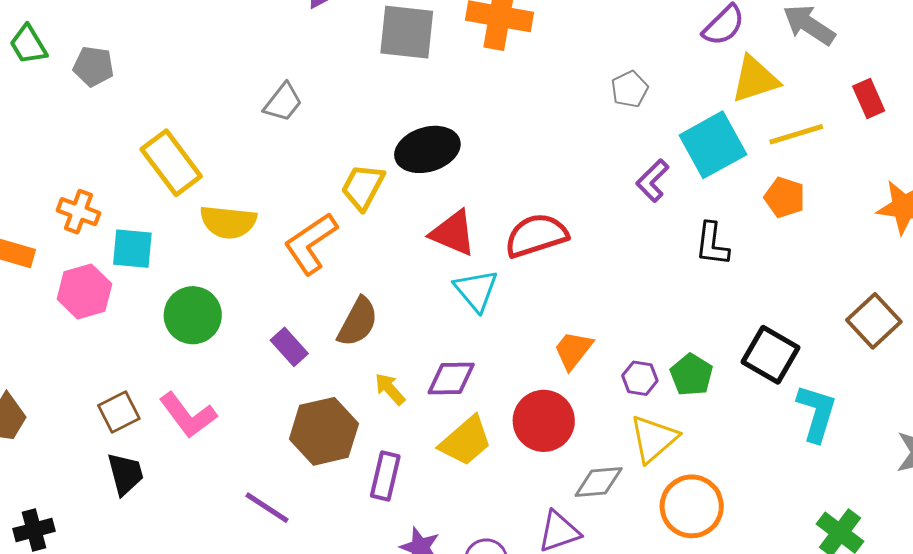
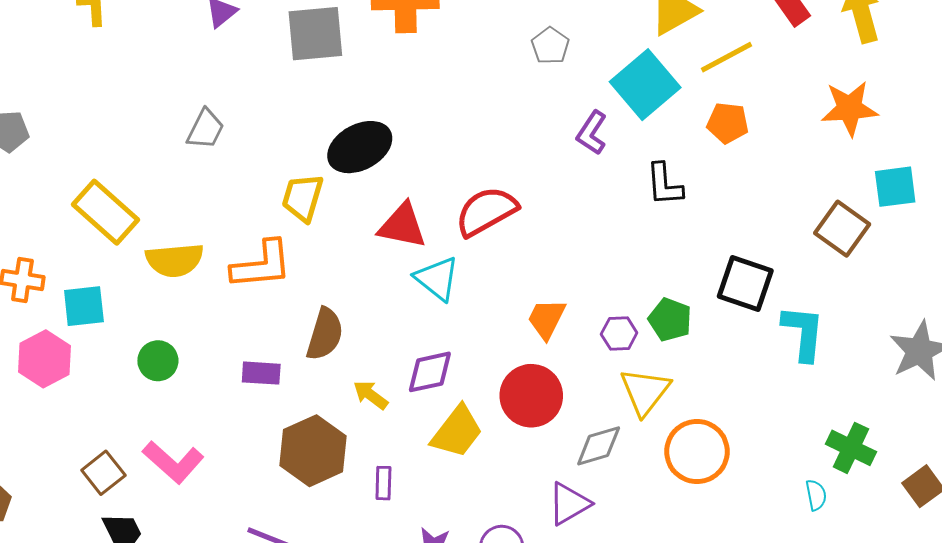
orange L-shape: (311, 243) -> (262, 265), turned -140
green circle: (193, 315) -> (158, 361), size x0.7
purple rectangle: (289, 347) -> (261, 373), turned -33
purple rectangle: (385, 476) -> (383, 483), size x0.7

